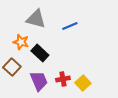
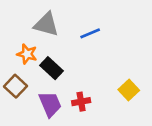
yellow square: (83, 83) -> (129, 90), moved

